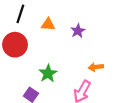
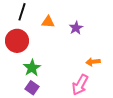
green star: (48, 73) -> (32, 68), moved

